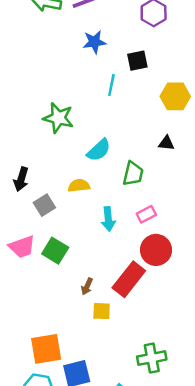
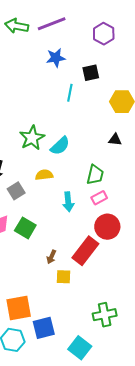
green star: (58, 118) -> (32, 138), moved, turned 30
green trapezoid: (133, 174) -> (95, 175), moved

